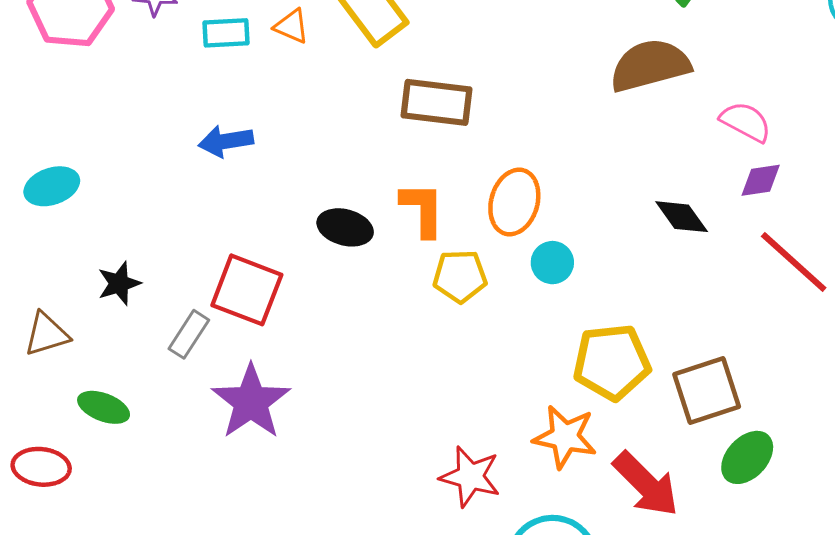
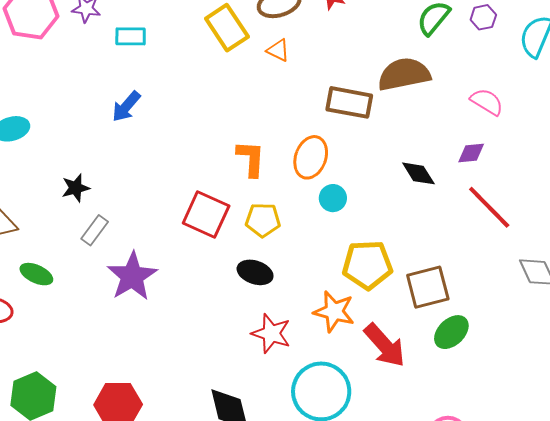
orange triangle: (292, 26) -> (278, 50), moved
brown rectangle: (436, 102) -> (349, 102), moved
pink semicircle: (746, 122) -> (487, 102), moved
blue arrow: (226, 141) -> (126, 107), turned -44
black ellipse: (345, 227) -> (255, 272), moved
yellow pentagon: (460, 276) -> (263, 220), moved
black star: (119, 283) -> (76, 188), moved
red square: (247, 290) -> (206, 215), moved

